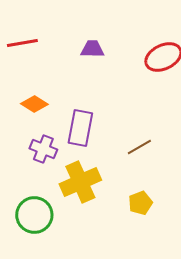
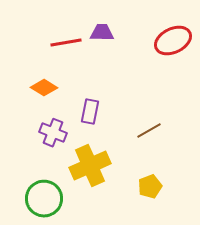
red line: (22, 43) -> (66, 43), moved
purple rectangle: (80, 128) -> (90, 112), size x0.7

